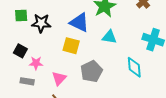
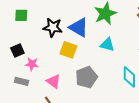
black star: (41, 23) -> (53, 27), moved
black square: (20, 51) -> (17, 51), turned 32
pink triangle: (59, 78) -> (53, 81), turned -42

